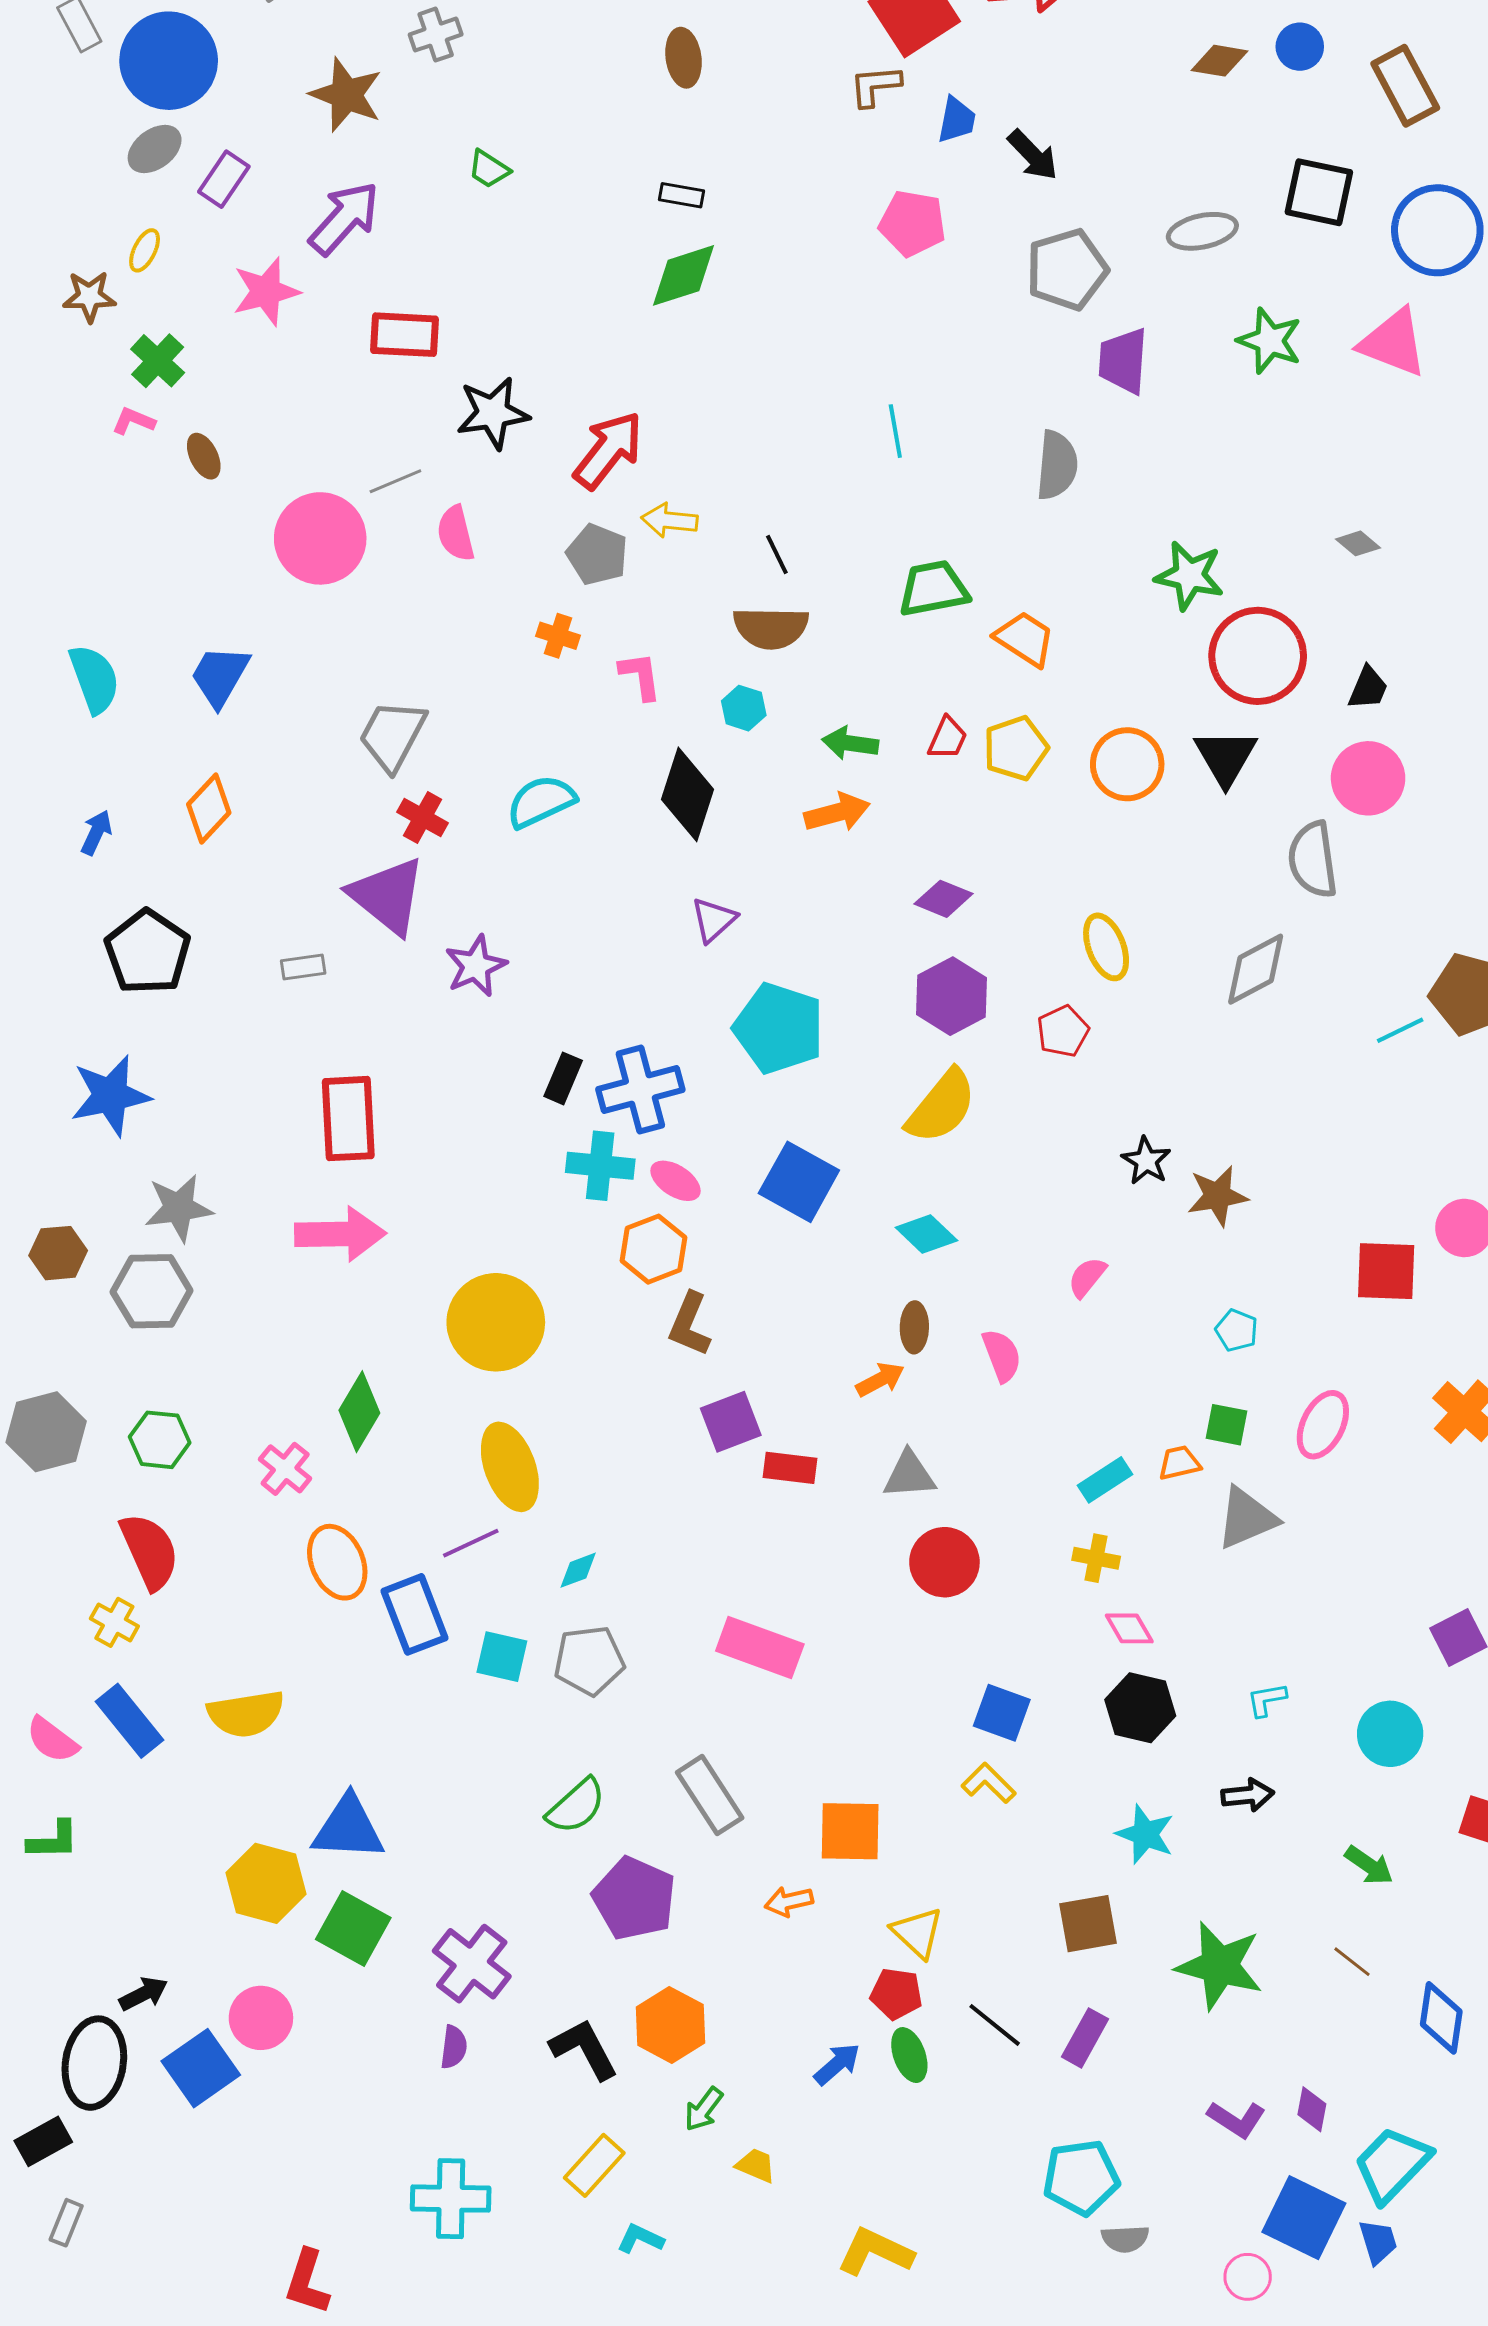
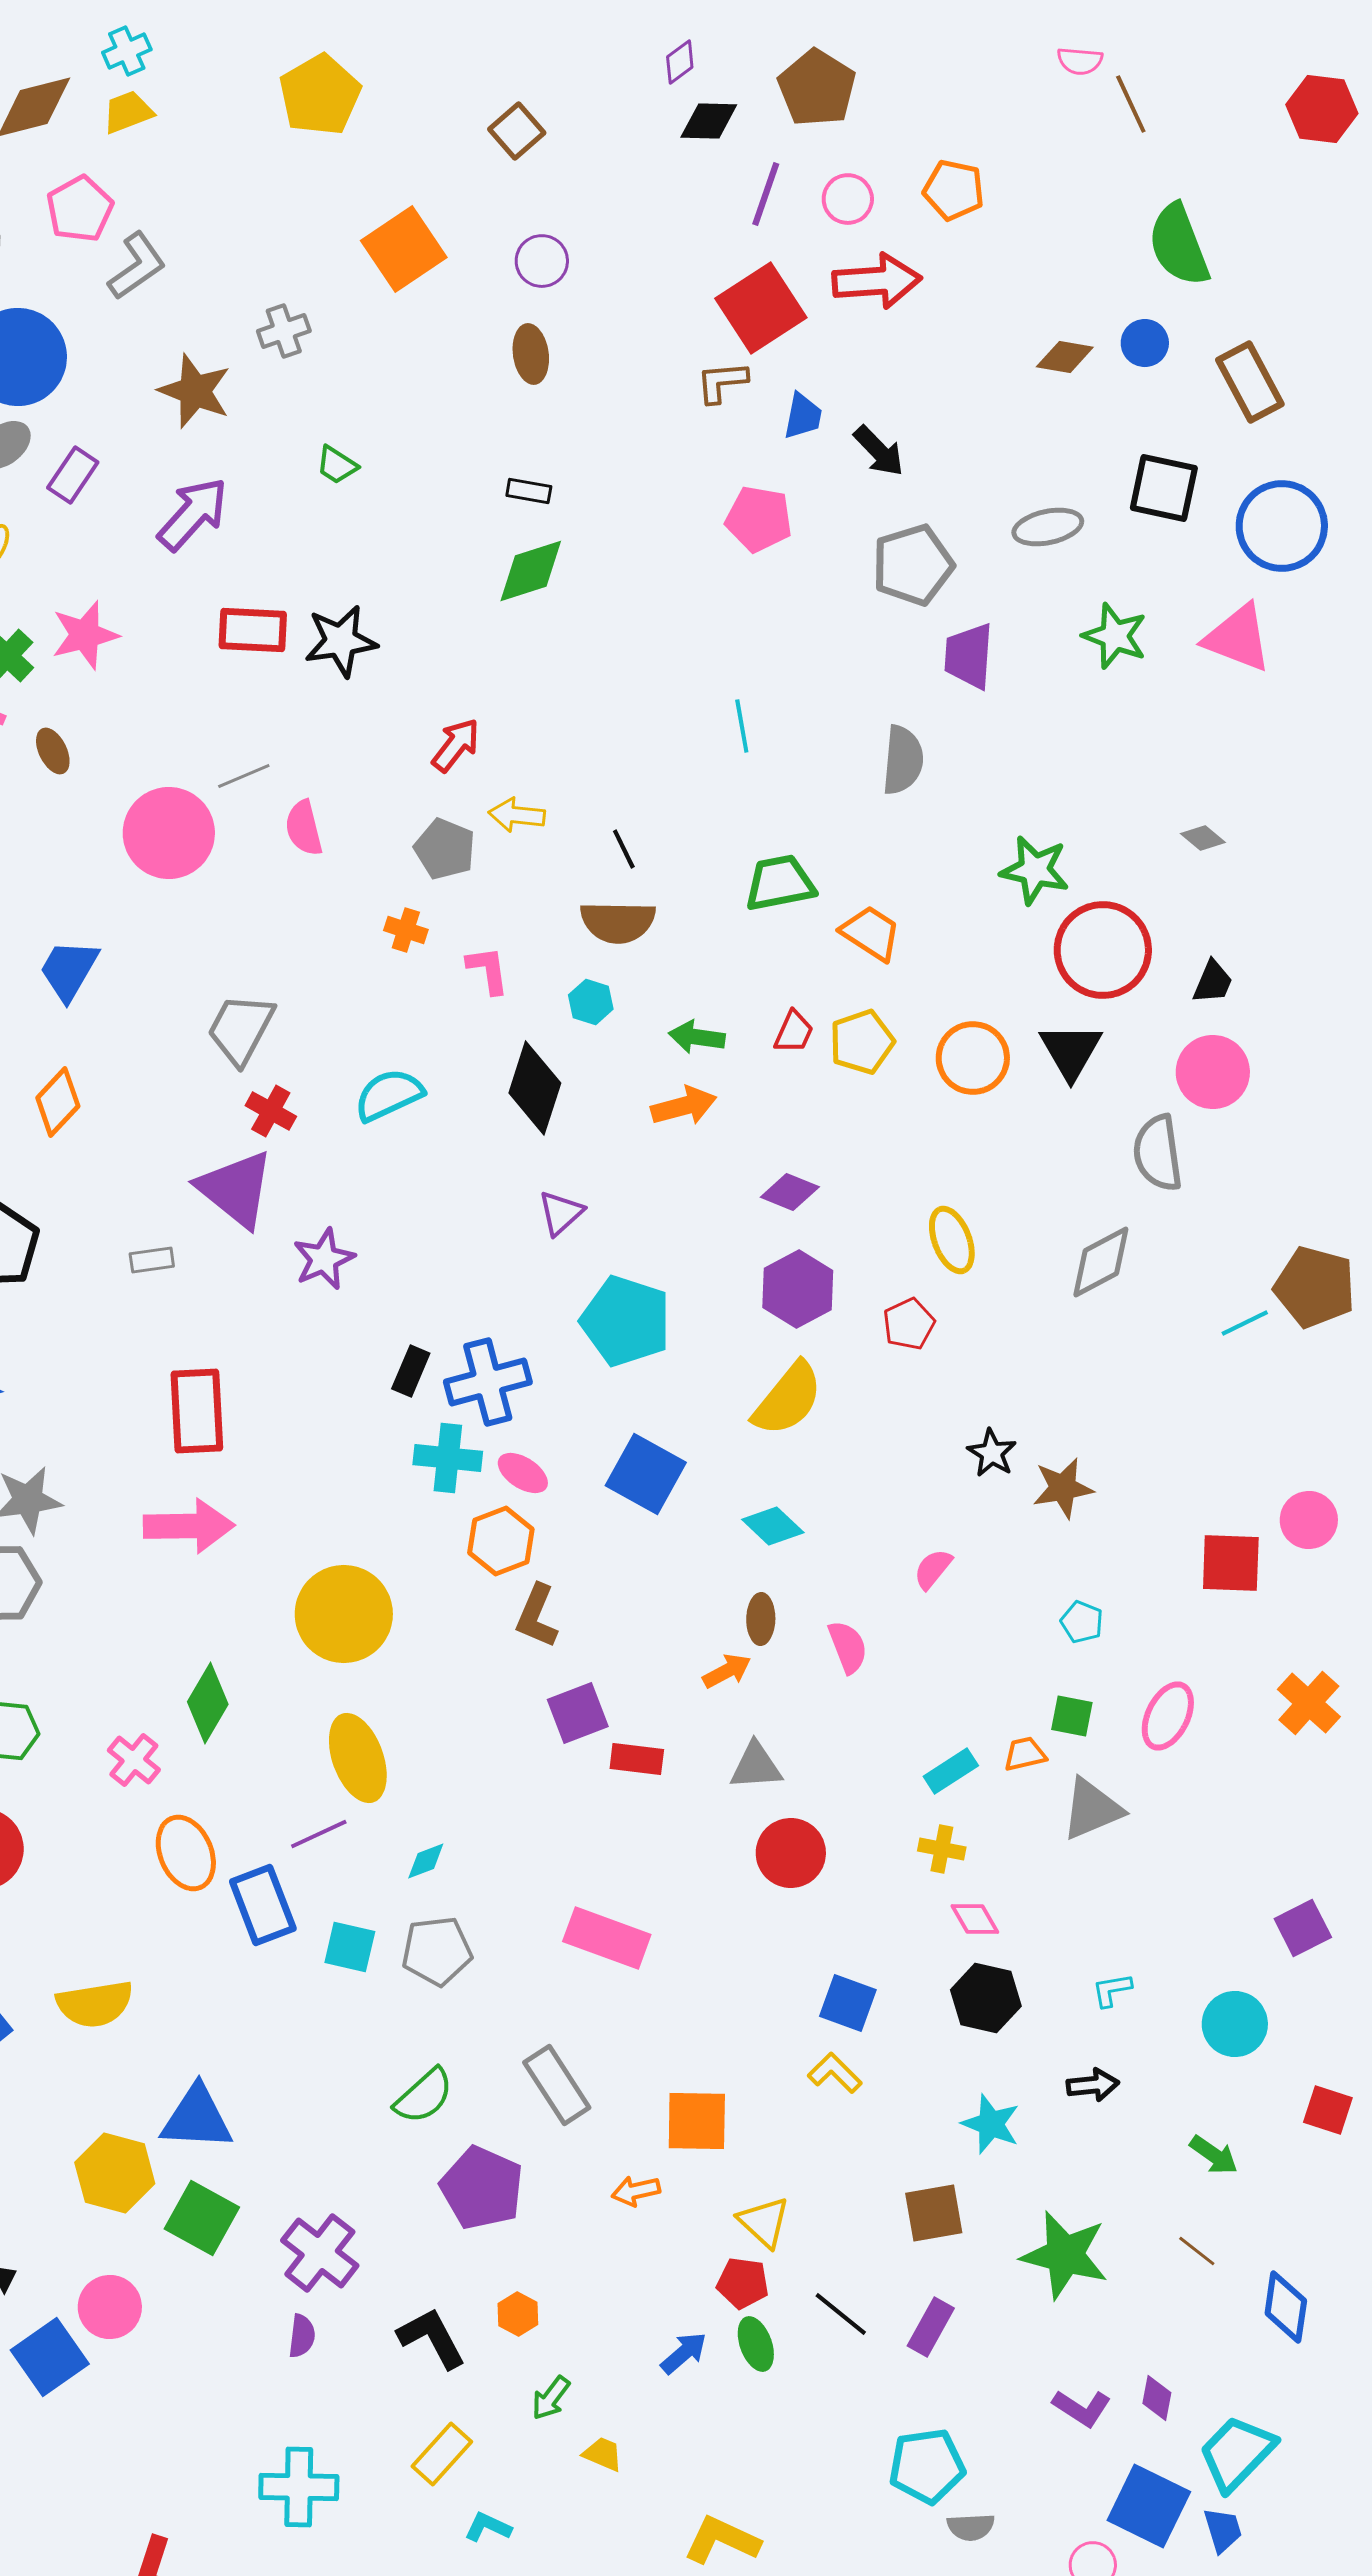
pink star: (266, 292) -> (85, 635), moved
black star: (493, 413) -> (341, 641), moved
red arrow: (608, 450) -> (456, 745), size x0.7
orange hexagon: (670, 2025) -> (518, 2314), size x0.6

